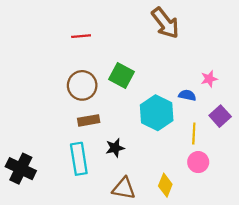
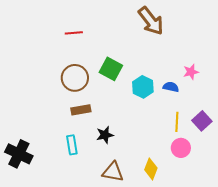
cyan hexagon: (157, 113) -> (143, 87), moved, size x0.7
purple square: (220, 116) -> (202, 121), moved
cyan rectangle: (79, 159) -> (72, 145), size x0.7

